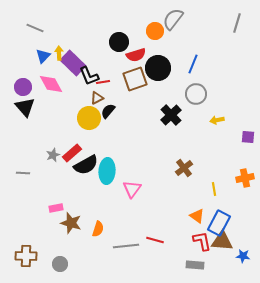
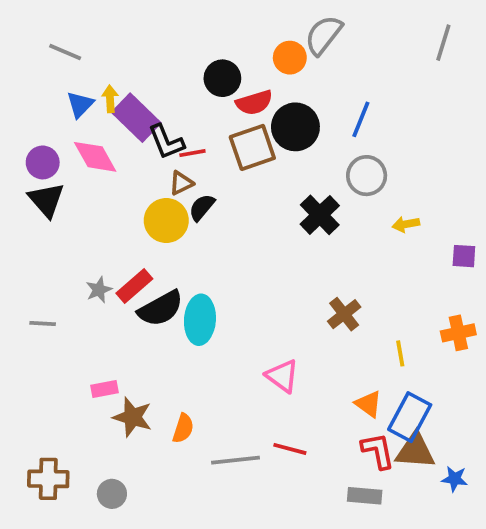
pink triangle: (132, 189) -> (282, 376), moved, turned -30

